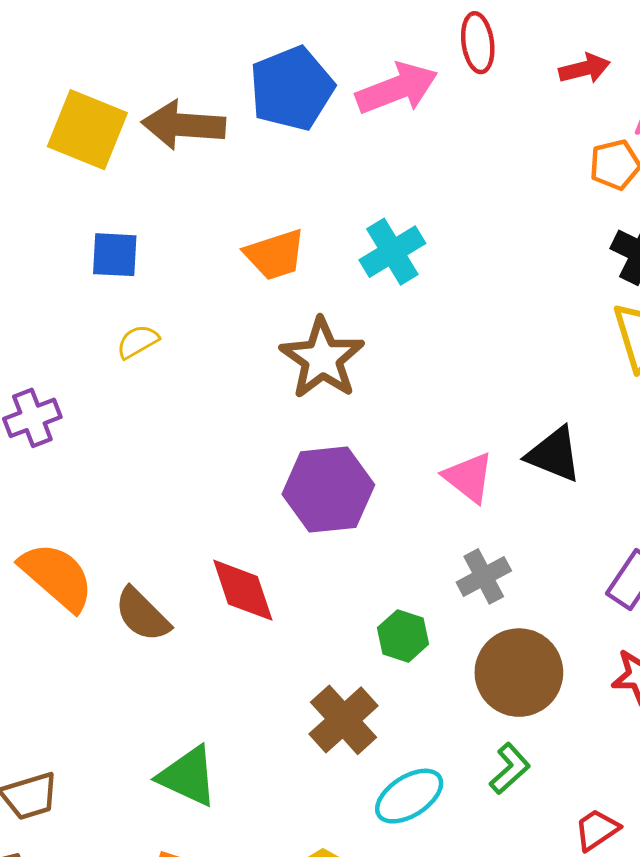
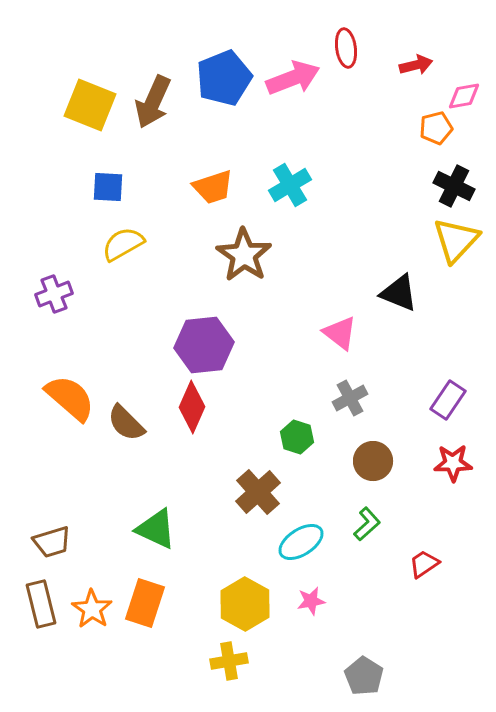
brown arrow: (183, 125) -> (153, 102), turned -70
yellow semicircle: (138, 342) -> (123, 244), size x1.5
black triangle: (554, 454) -> (399, 293), moved
purple hexagon: (328, 490) -> (204, 345), moved
red diamond: (243, 590) -> (192, 407), turned 42
brown circle: (519, 673) -> (373, 461), size x0.7

